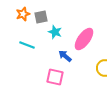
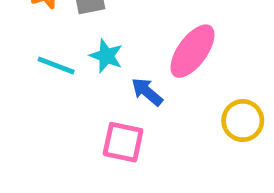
cyan star: (55, 32) -> (106, 56), moved

